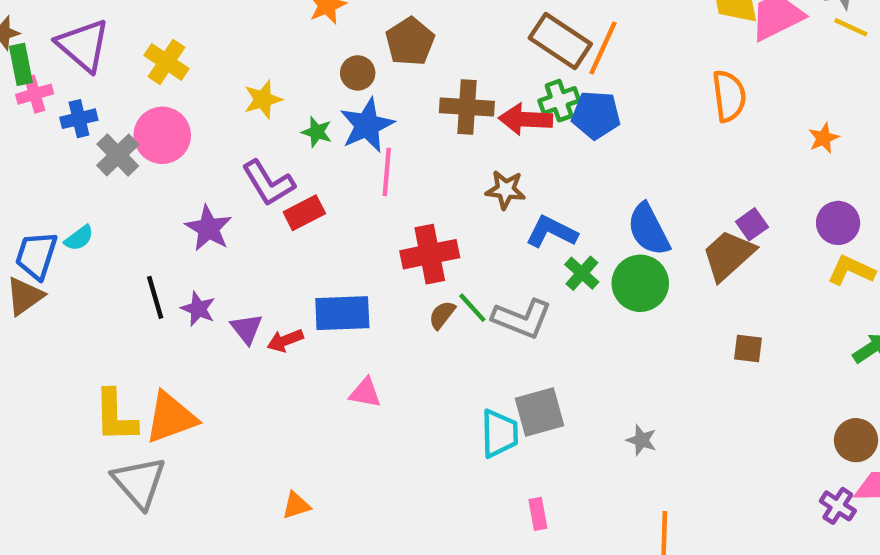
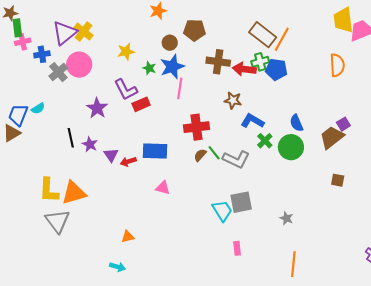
brown pentagon: (410, 42) -> (194, 30), turned 30
purple triangle: (83, 45) -> (65, 33), moved, turned 36
blue semicircle: (649, 229) -> (296, 123), size x0.7
cyan trapezoid: (499, 433) -> (222, 211), turned -35

